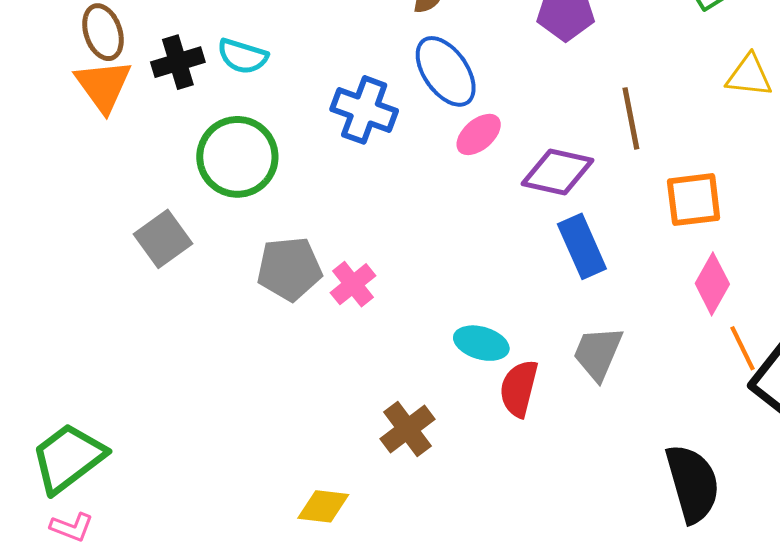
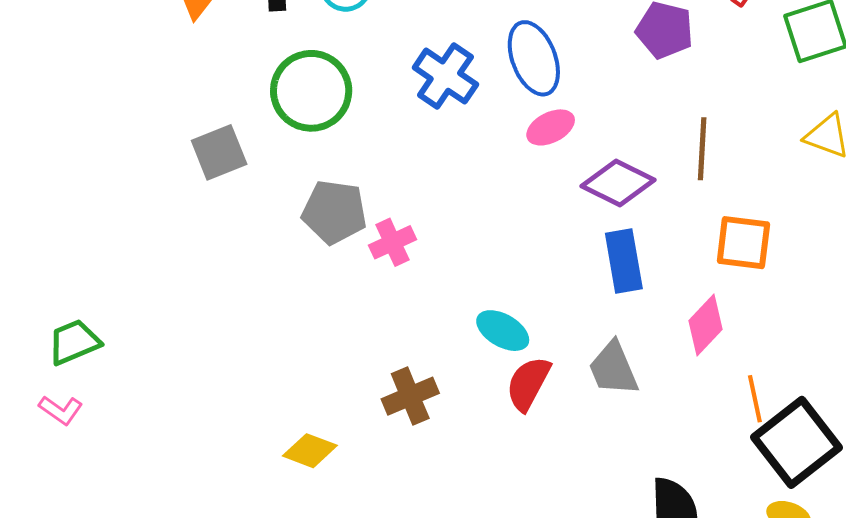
pink diamond: (712, 284) -> (705, 325), moved
gray trapezoid: (598, 353) -> (613, 369), turned -60
green trapezoid: (68, 458) -> (74, 342), size x0.7

